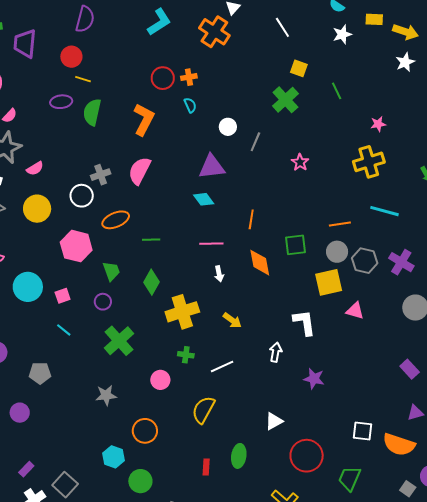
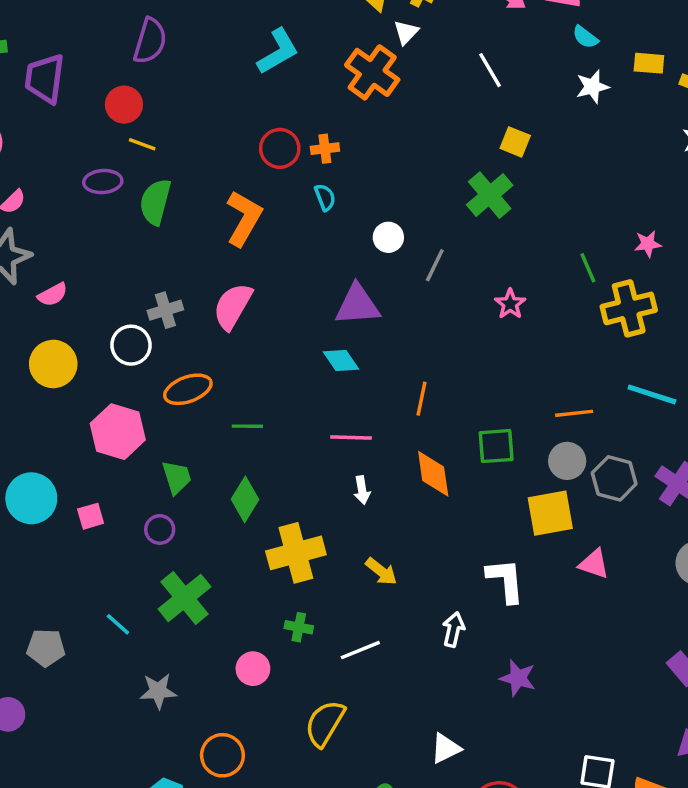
green line: (337, 91) -> (588, 268), moved
cyan line: (64, 330) -> (118, 624), moved

